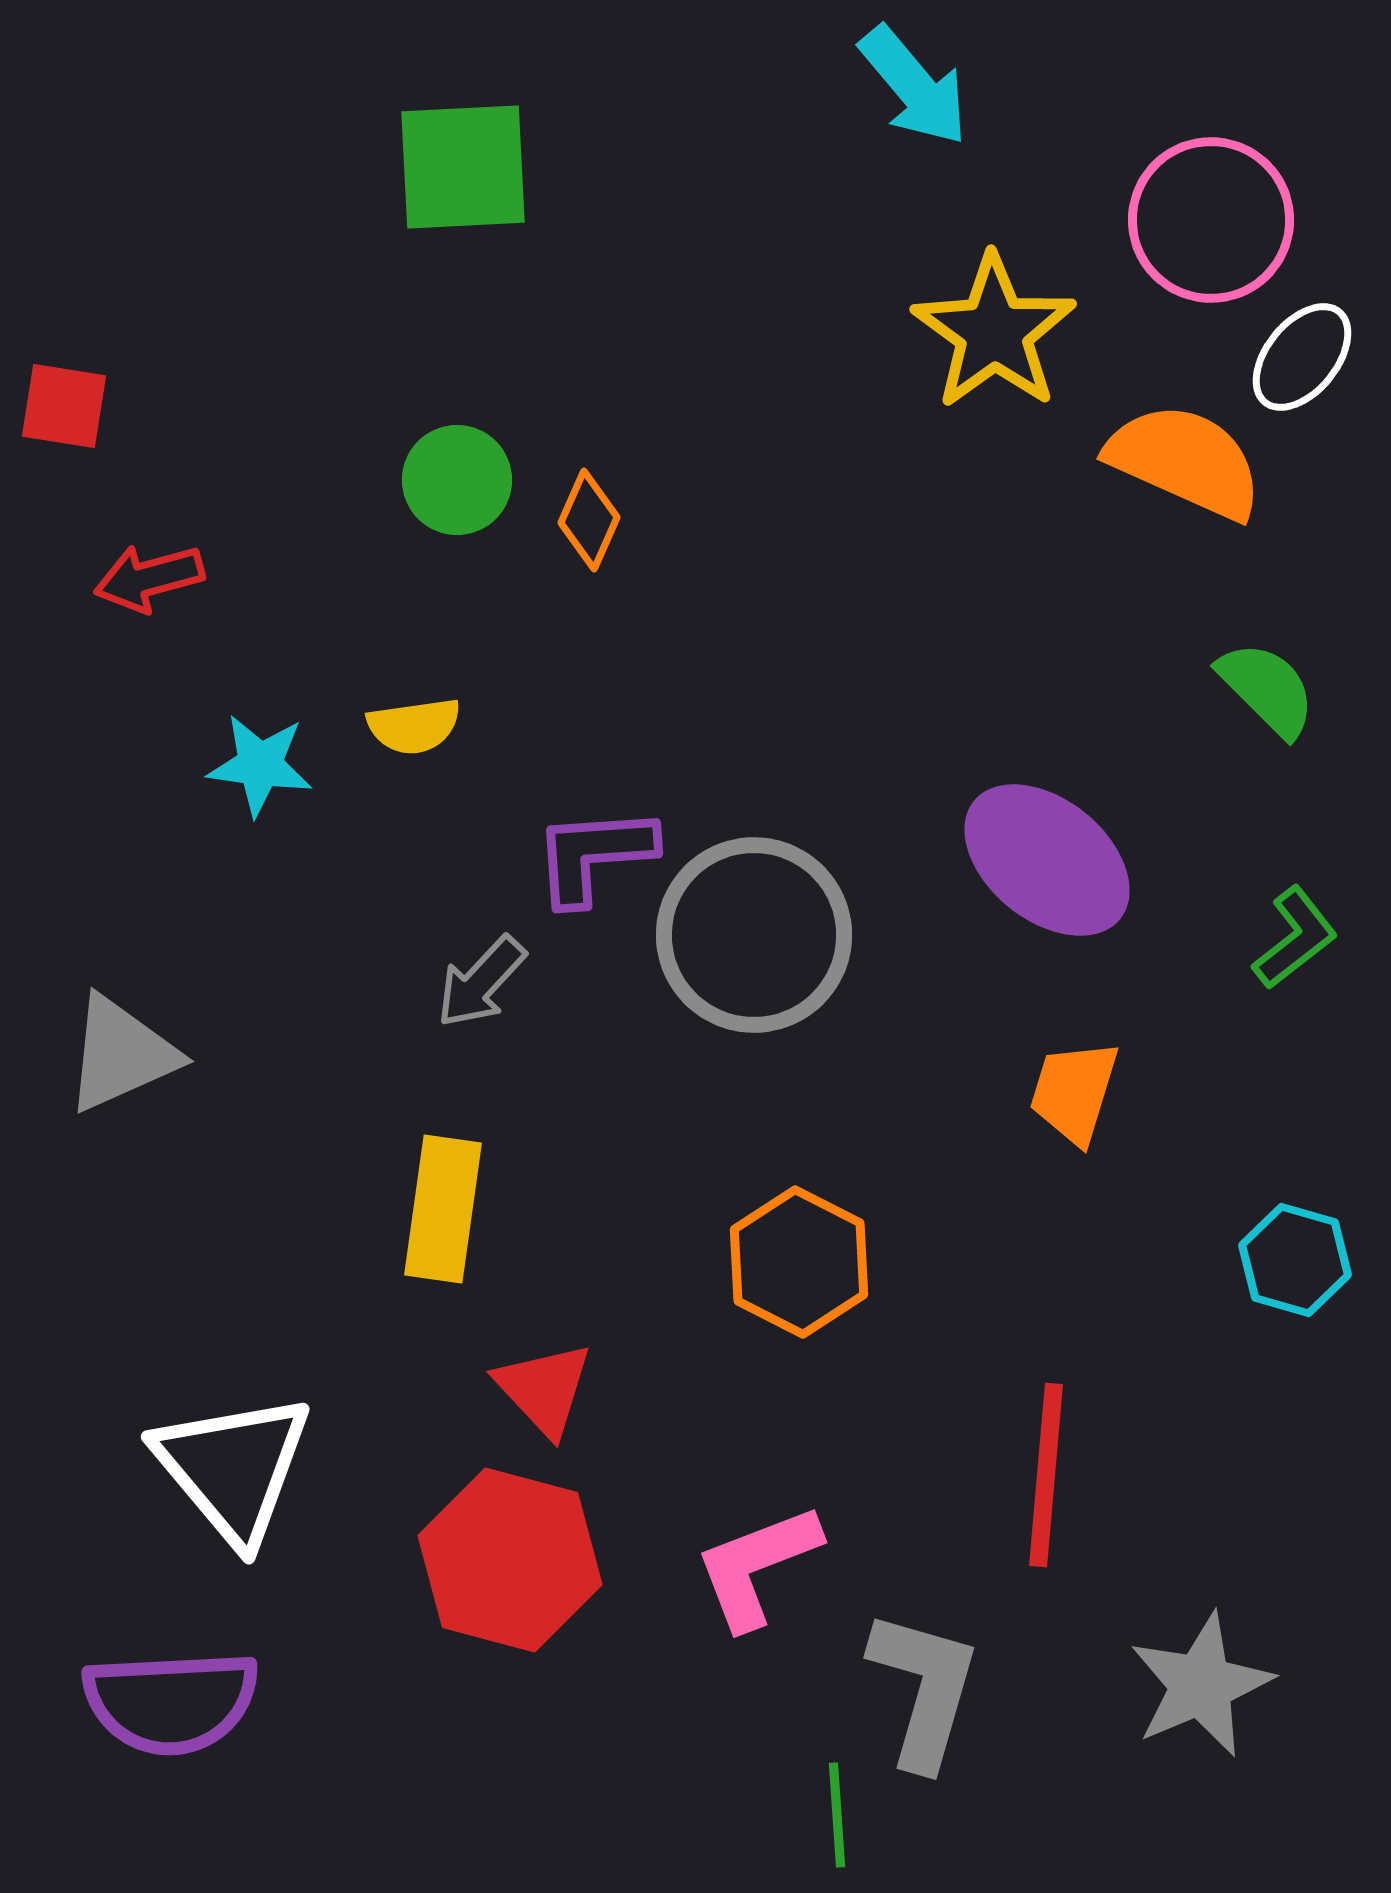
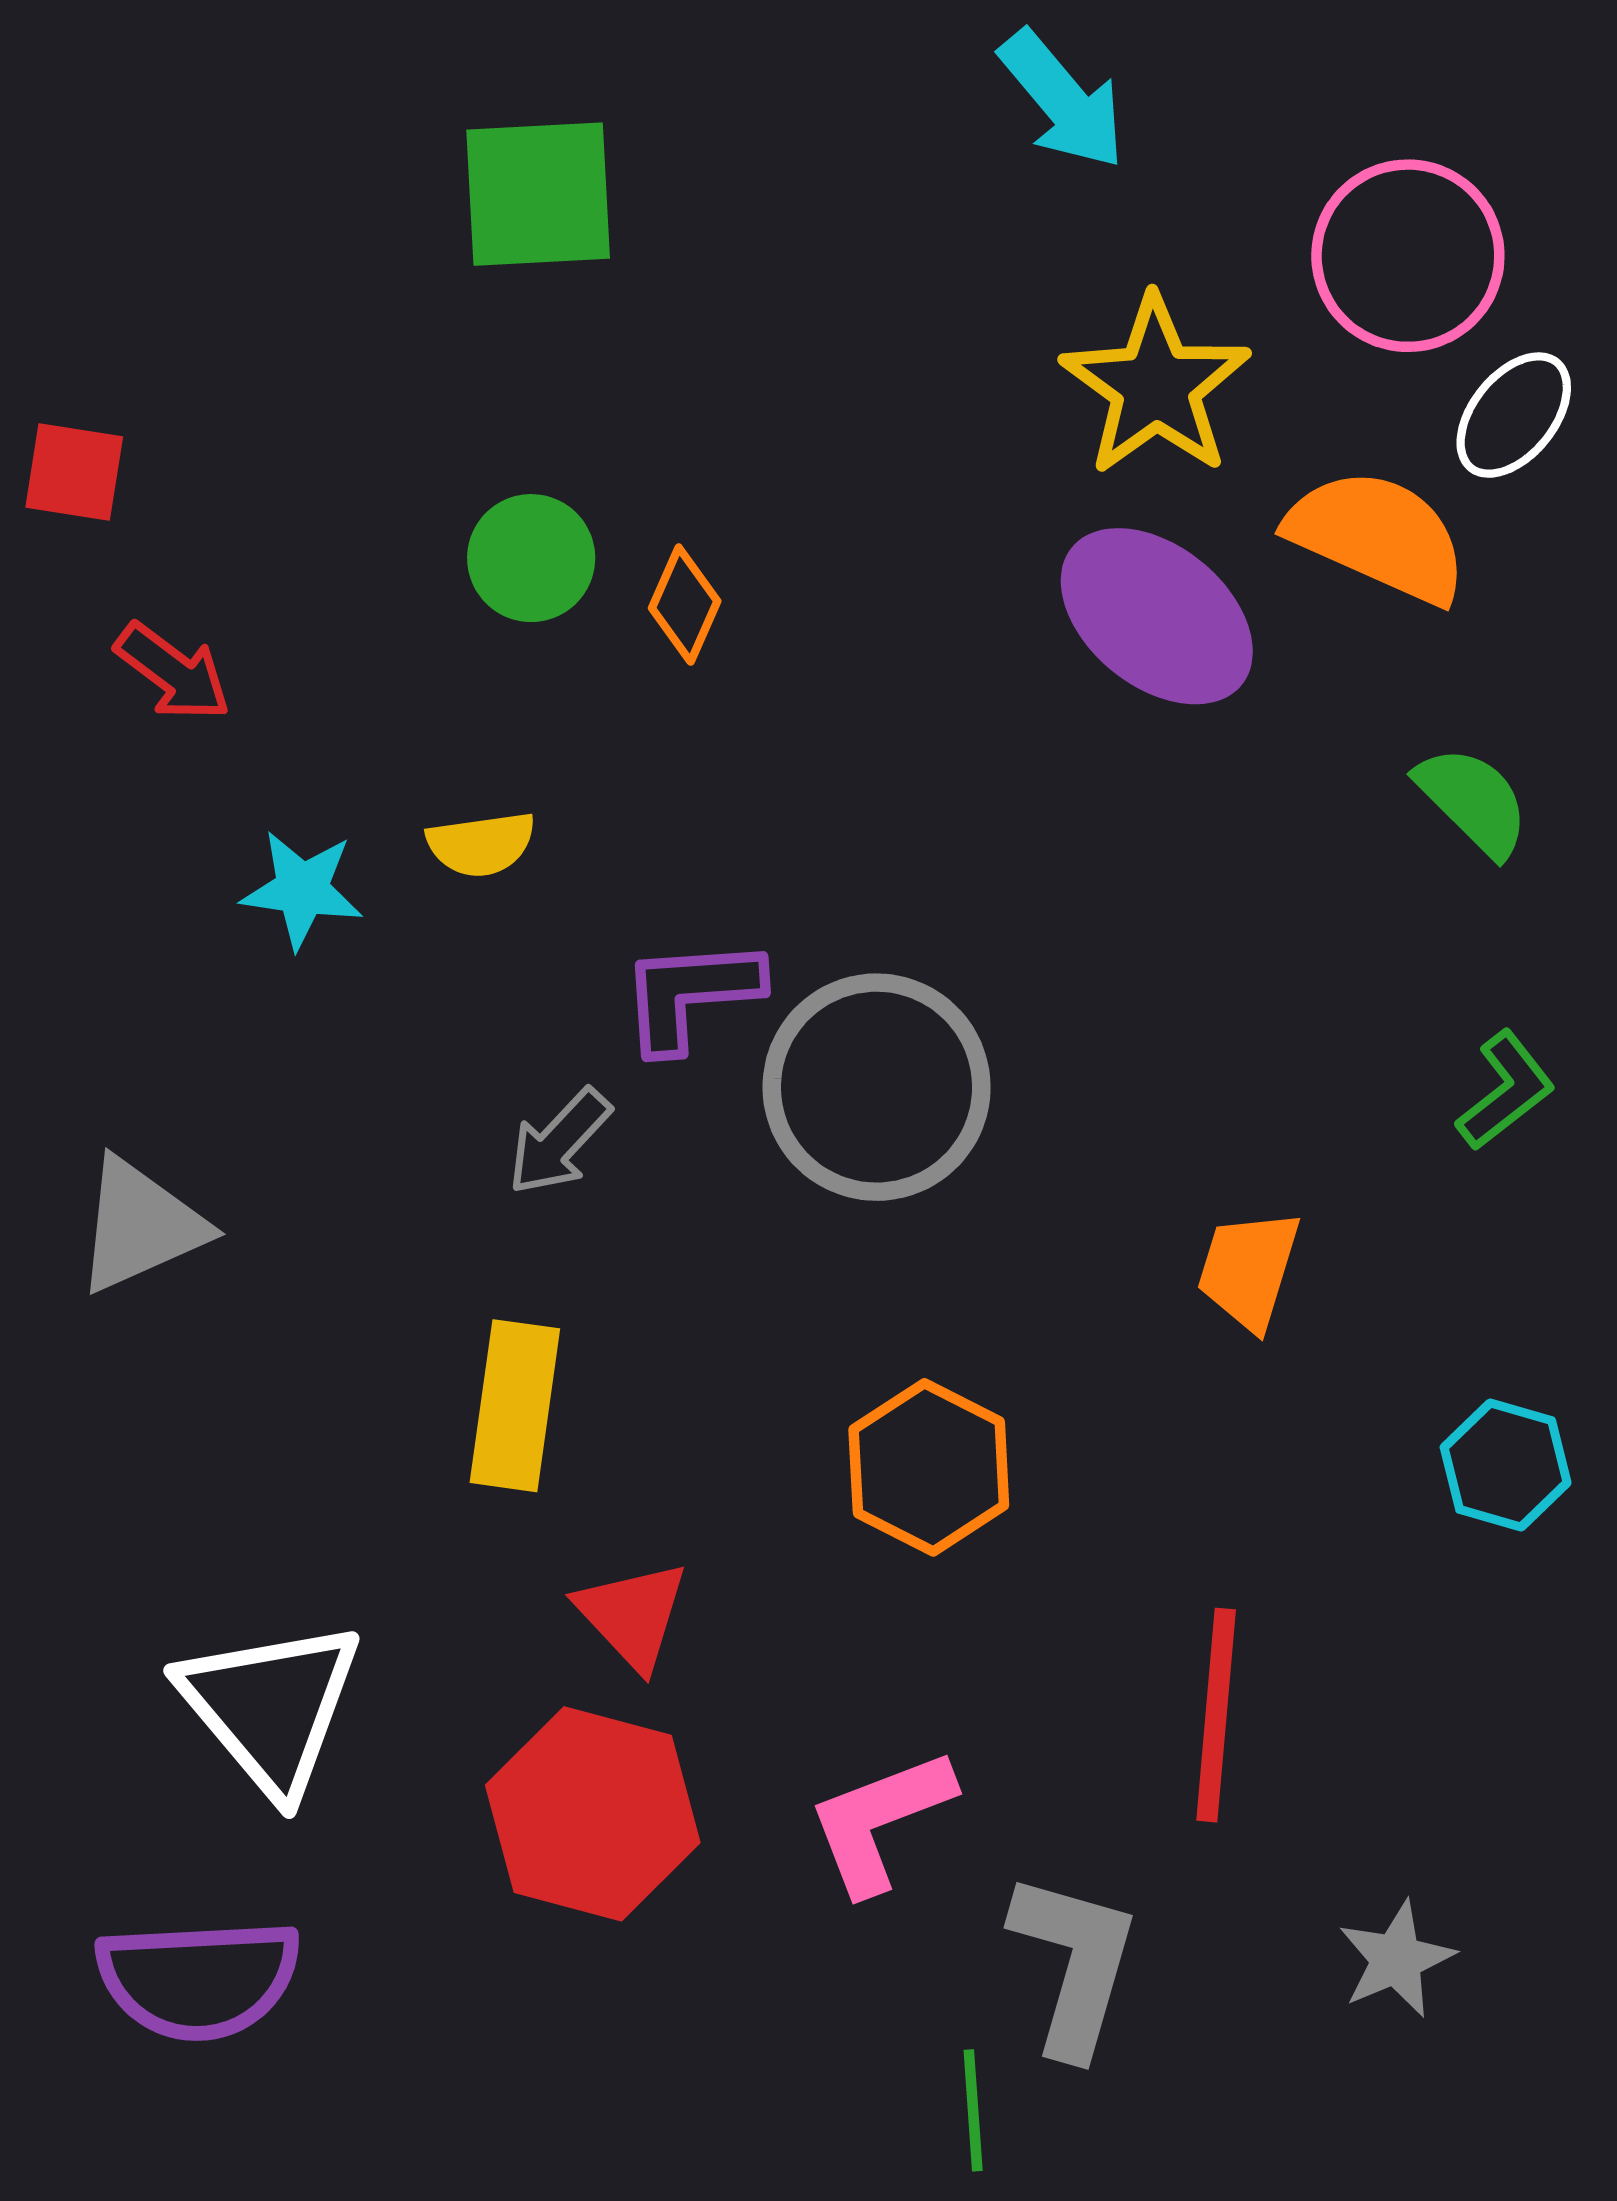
red arrow: (149, 578) -> (173, 672), turned -128
purple ellipse: (1047, 860) -> (1157, 616), moved
gray star: (1201, 1685) -> (1396, 1959), size x0.7

